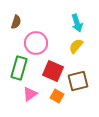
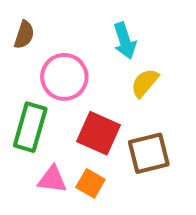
cyan arrow: (77, 23) -> (125, 41), moved
pink triangle: (30, 94) -> (52, 179), turned 42
orange square: (57, 96) -> (90, 183), moved

